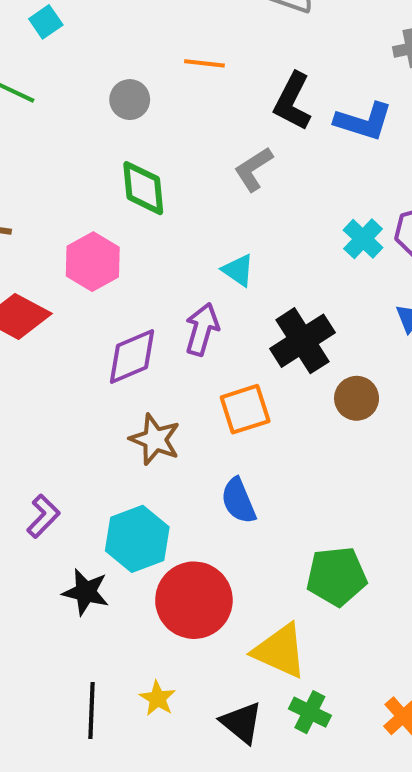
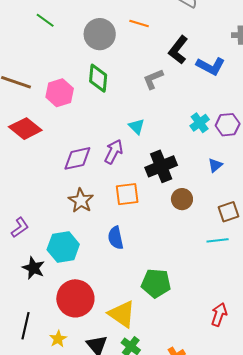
gray circle: (130, 100) -> (100, 34), size x1.6
pink hexagon: (93, 262) -> (60, 93), moved
red circle: (194, 600) -> (75, 298), moved
yellow star: (158, 698) -> (58, 339), moved

